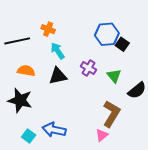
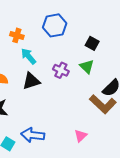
blue hexagon: (107, 34) -> (55, 25), moved
green triangle: (114, 76) -> (87, 67), moved
brown L-shape: (111, 114) -> (103, 104), moved, turned 108

